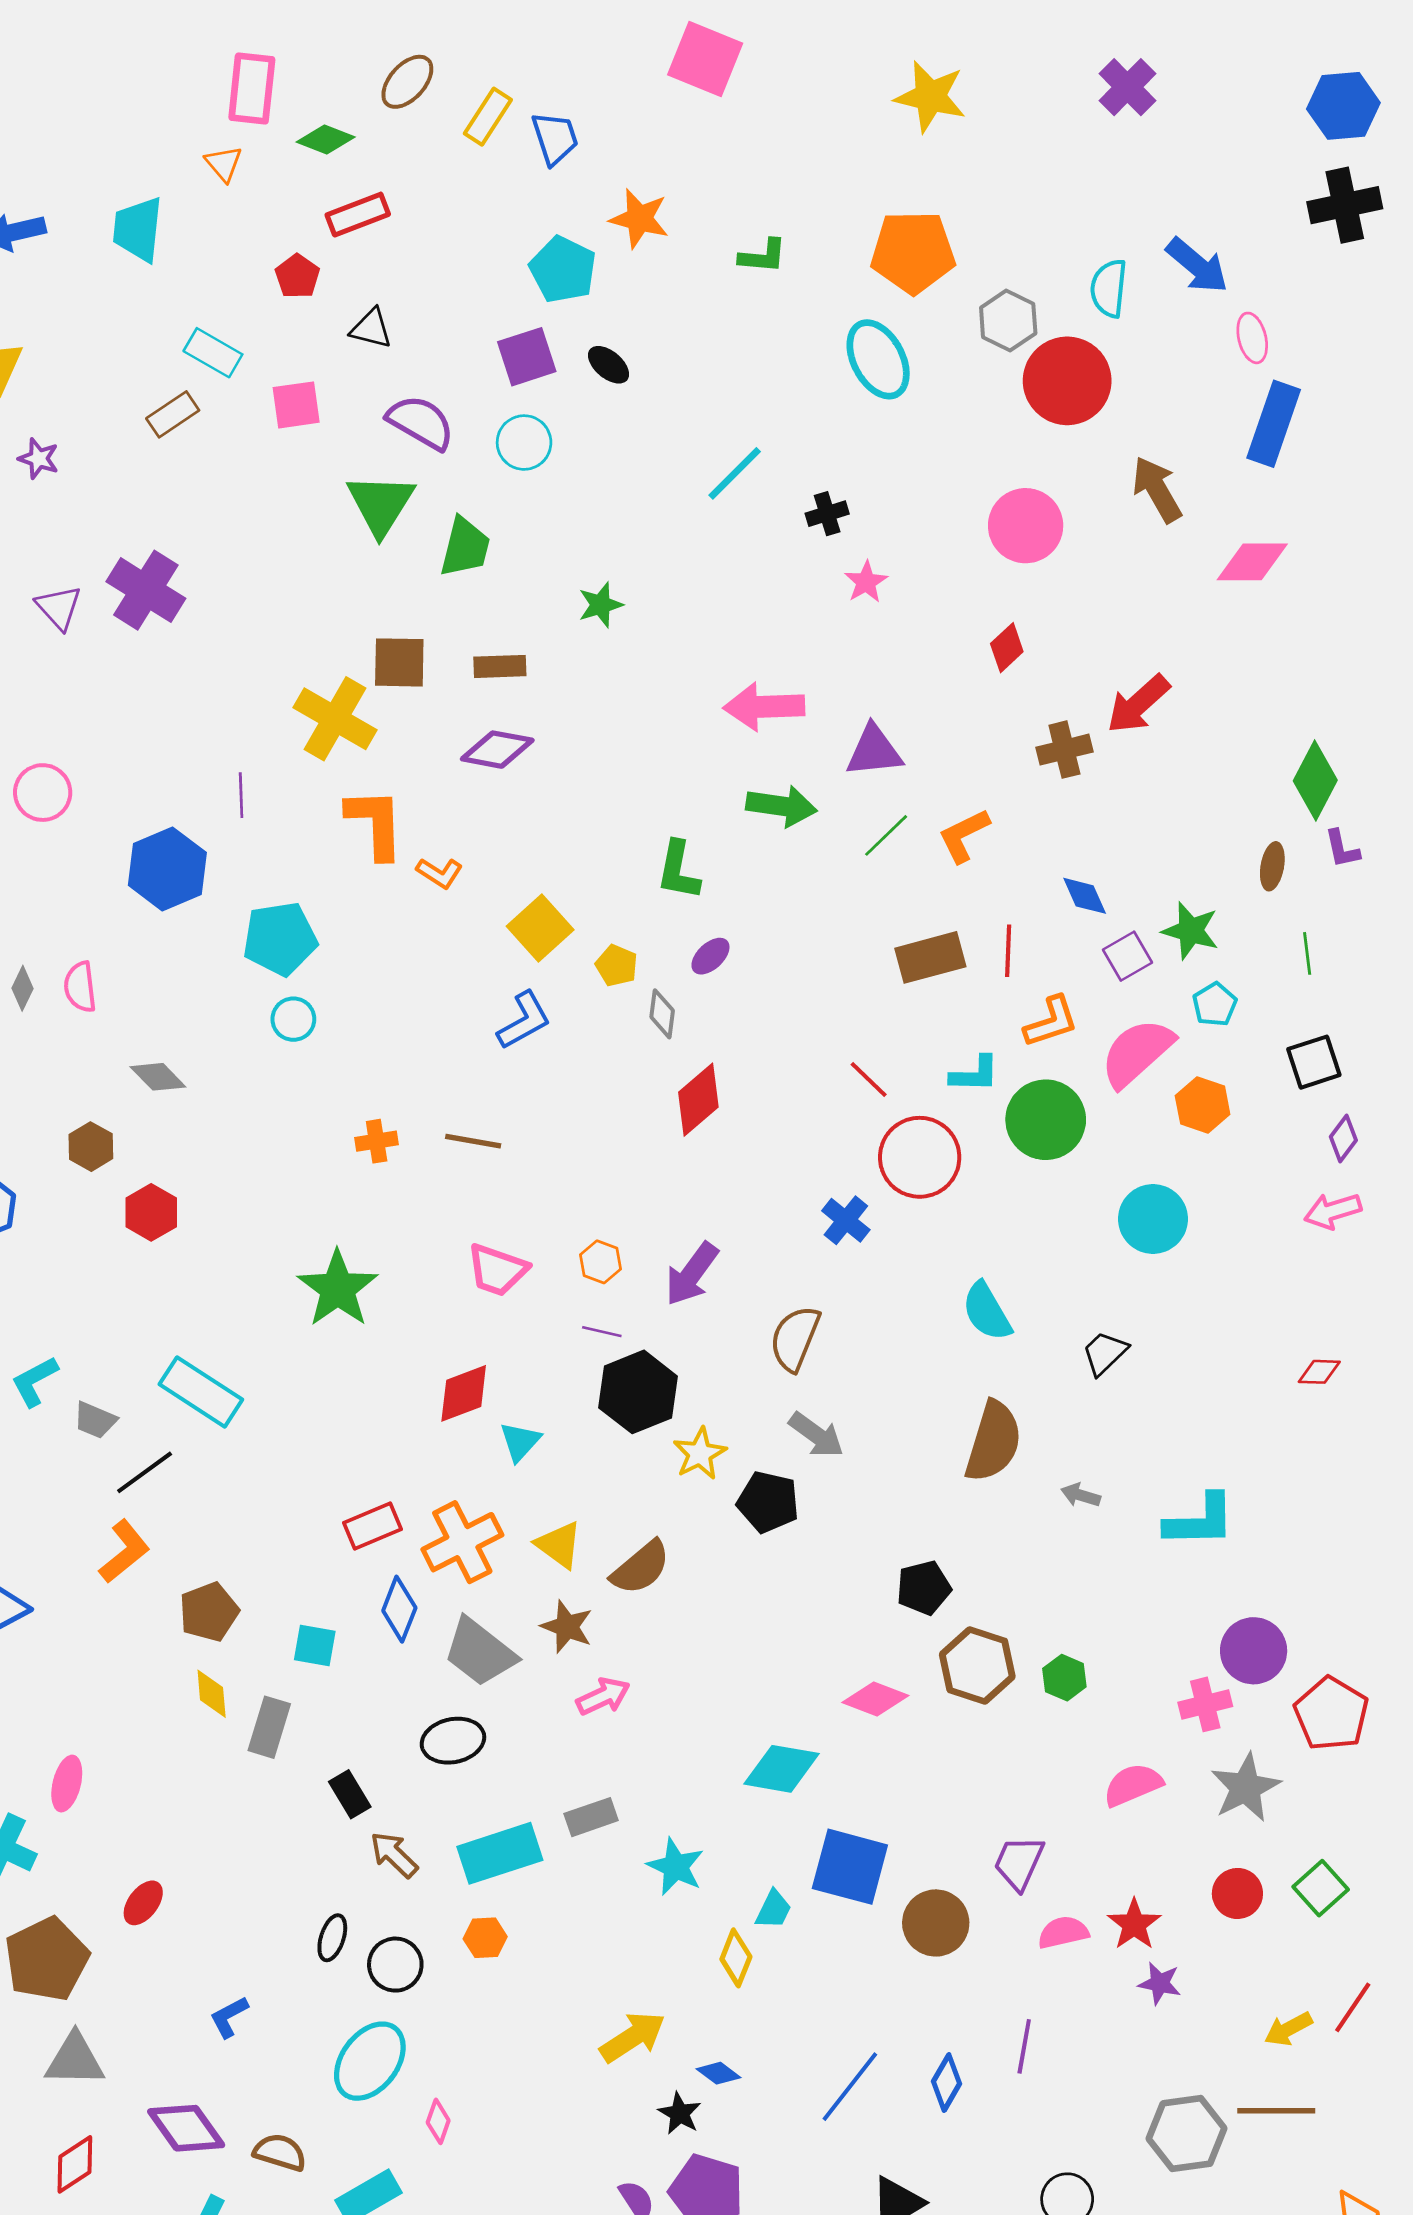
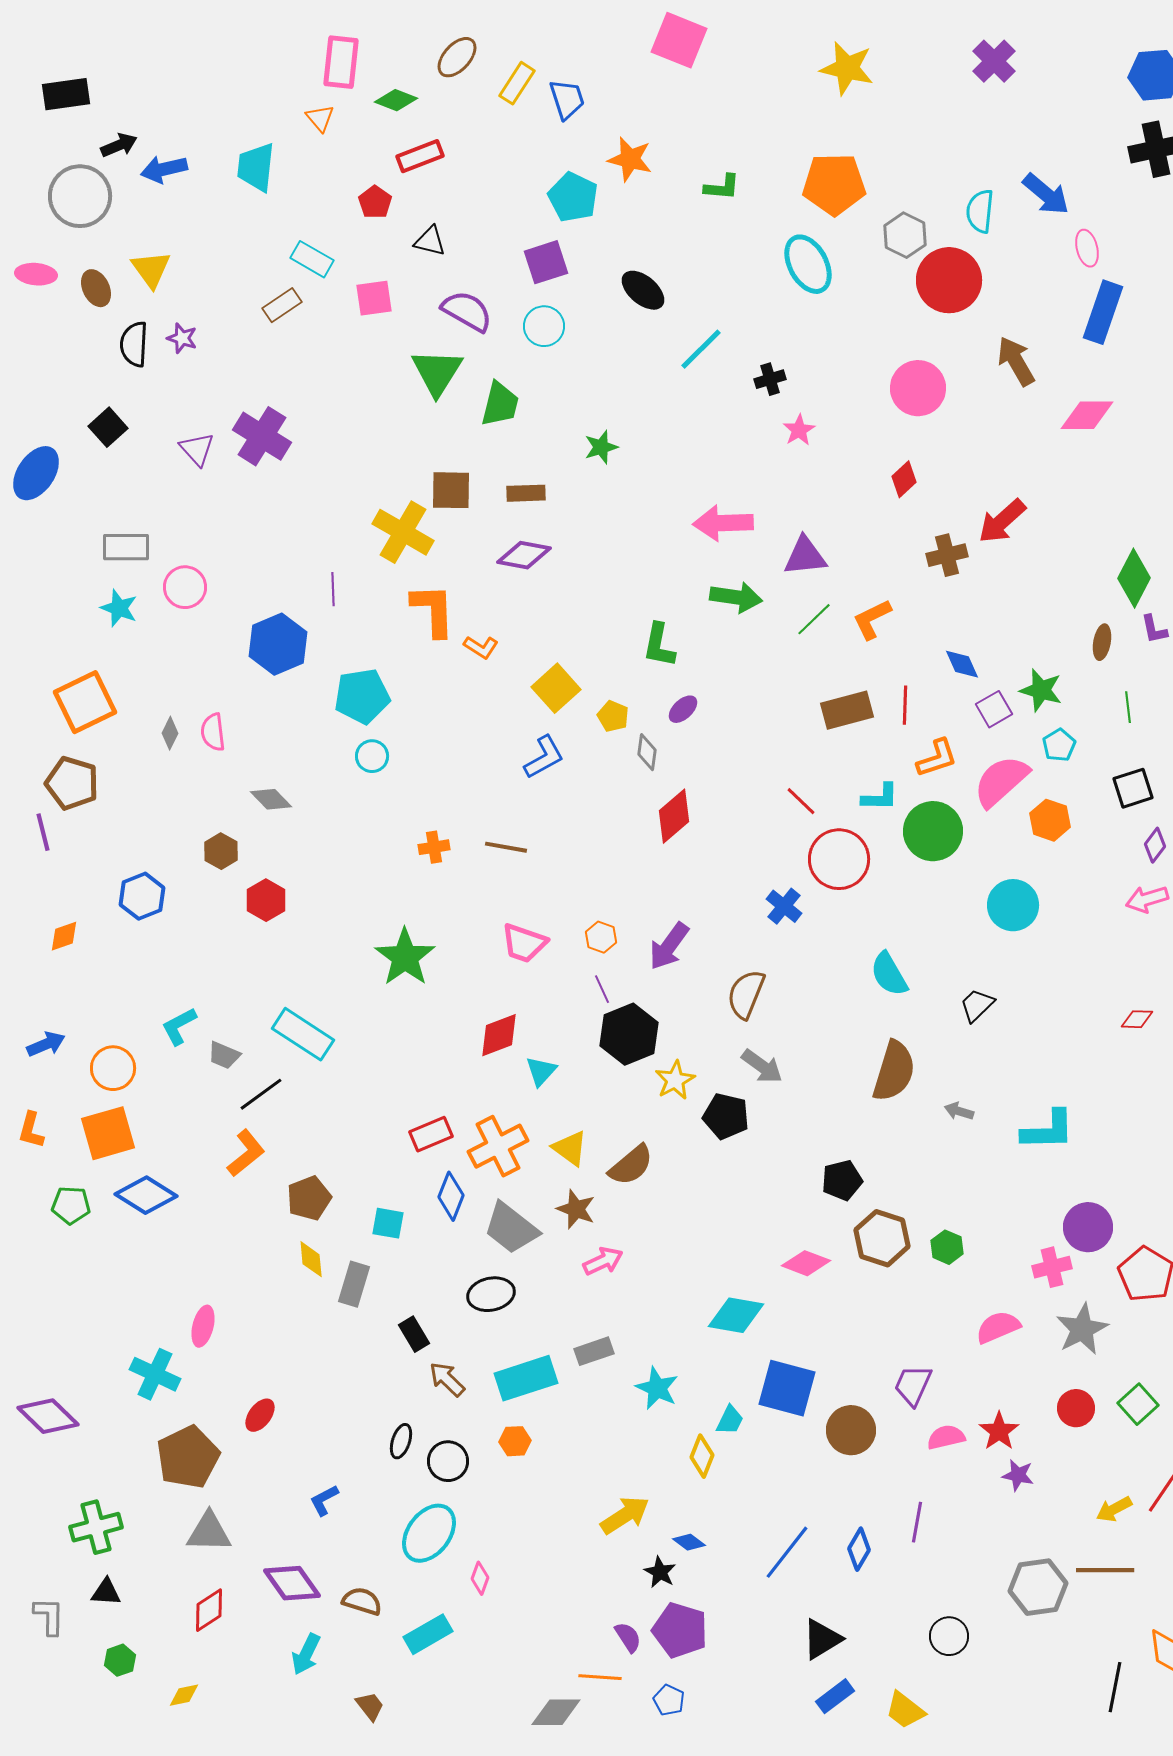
black ellipse: (609, 365) -> (643, 290), moved, size x1.4
purple line: (602, 1332) -> (602, 989), turned 52

